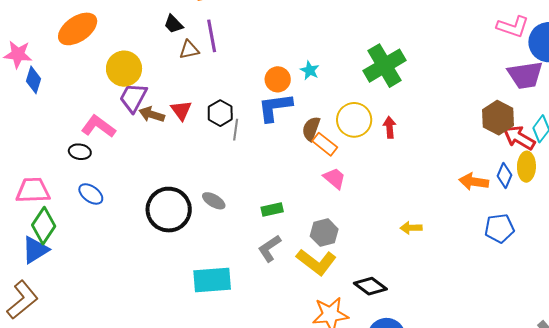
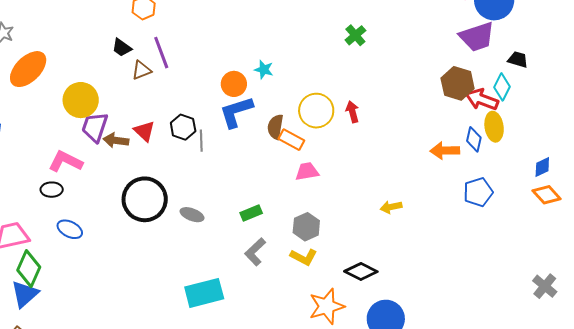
green cross: (384, 66) -> (355, 35), moved, size x0.5
pink trapezoid: (334, 178) -> (307, 171), turned -40
black circle: (169, 210) -> (145, 199), moved
yellow L-shape: (316, 262) -> (304, 257), size x0.7

